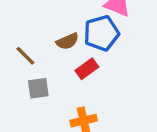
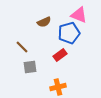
brown semicircle: (67, 41) -> (44, 22), moved

